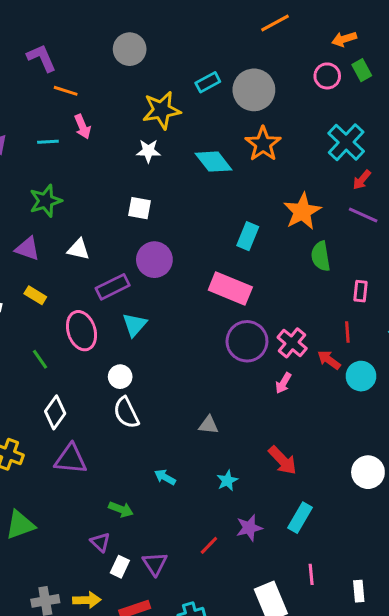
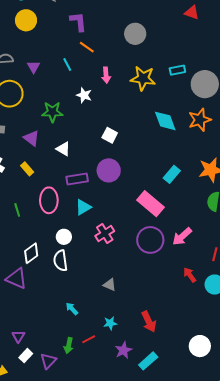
pink arrow: (82, 127) -> (106, 75), moved
cyan line: (48, 142) -> (67, 65), moved, turned 48
white star: (148, 151) -> (84, 95), moved
pink cross: (292, 343) -> (105, 234), moved
red arrow: (329, 360) -> (190, 275), moved
pink arrow: (283, 383) -> (182, 236), moved, size x1.5
white diamond: (55, 412) -> (31, 253), moved
green arrow: (121, 509) -> (69, 346), moved, turned 63
purple star: (249, 528) -> (123, 350), moved, turned -30
red line: (209, 545) -> (89, 339), moved

